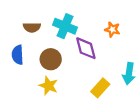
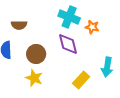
cyan cross: (65, 26) -> (69, 17), moved

